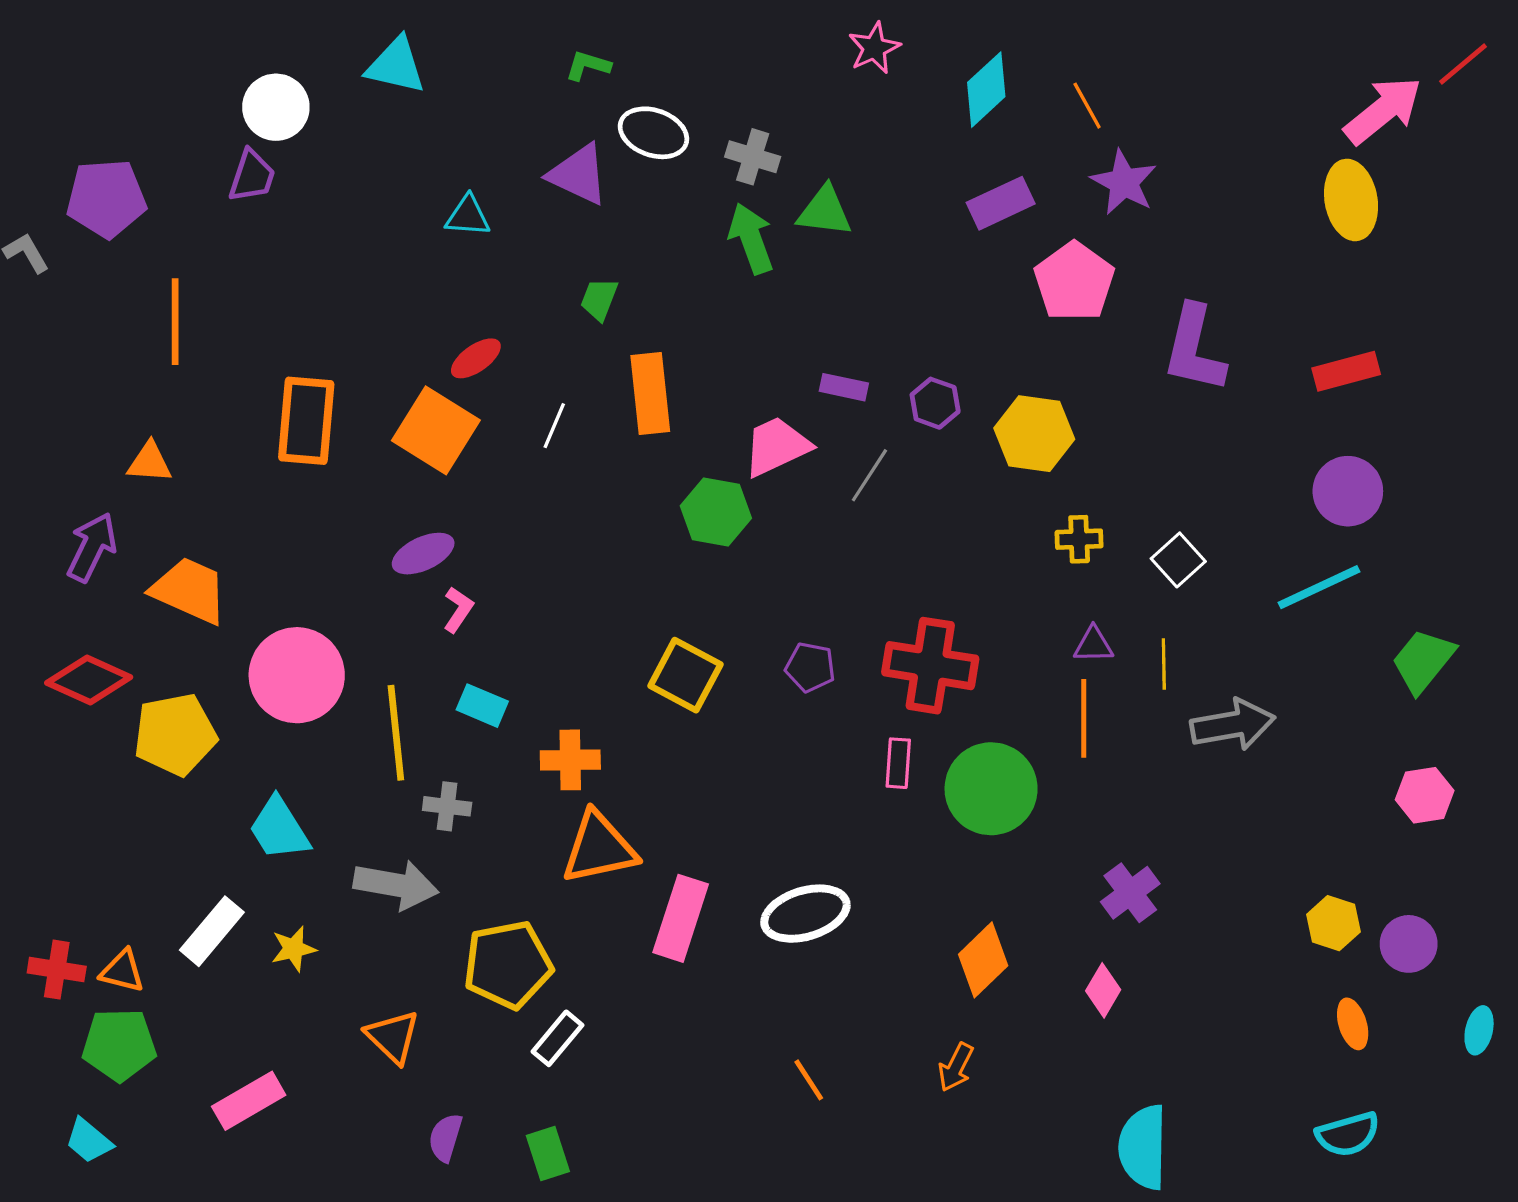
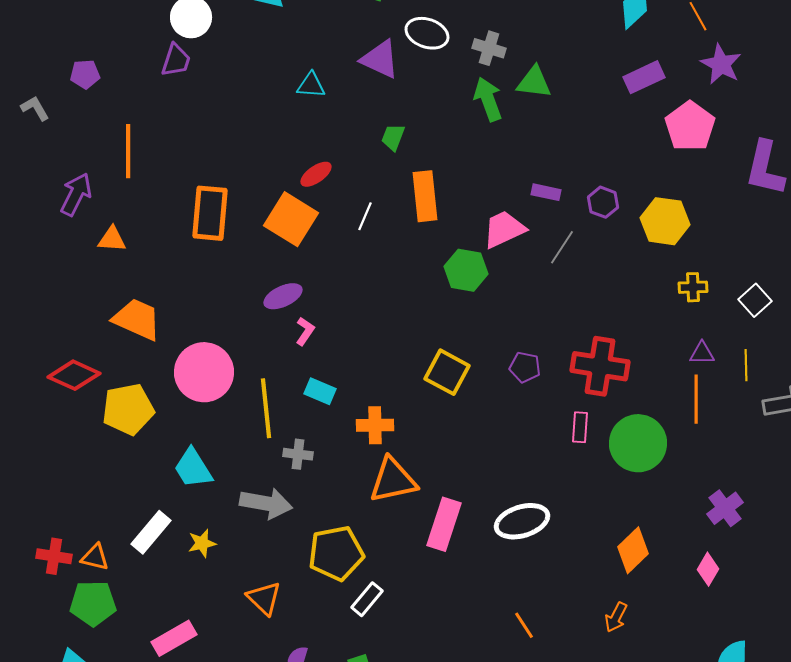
purple pentagon: (106, 198) -> (85, 74), size x0.6
purple arrow: (92, 547) -> (76, 194), moved

